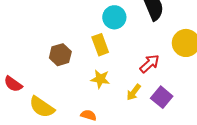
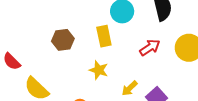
red arrow: (150, 64) -> (150, 47), moved

